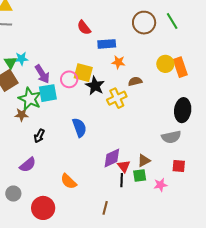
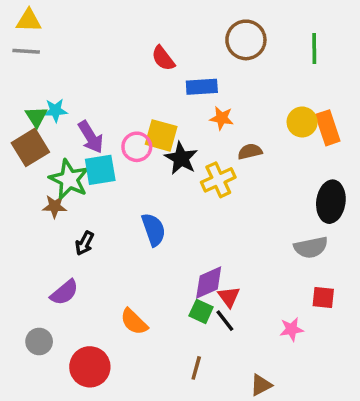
green line: (172, 21) -> (314, 49), turned 30
brown circle: (144, 23) -> (246, 40), moved
brown triangle: (144, 161) -> (261, 385), moved
green square: (140, 175) -> (201, 311), moved, turned 32
black line: (122, 180) -> (225, 321), turned -40

